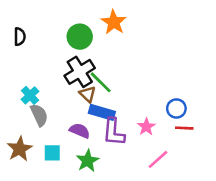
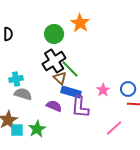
cyan cross: (30, 95) -> (16, 79), turned 32
gray semicircle: (39, 115) -> (23, 94), turned -48
pink star: (146, 127) -> (103, 90), moved
cyan square: (52, 153) -> (17, 130), moved
green star: (88, 161) -> (37, 129), moved

